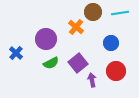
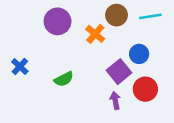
purple circle: (46, 39) -> (58, 21), moved
purple square: (78, 63) -> (119, 72), moved

